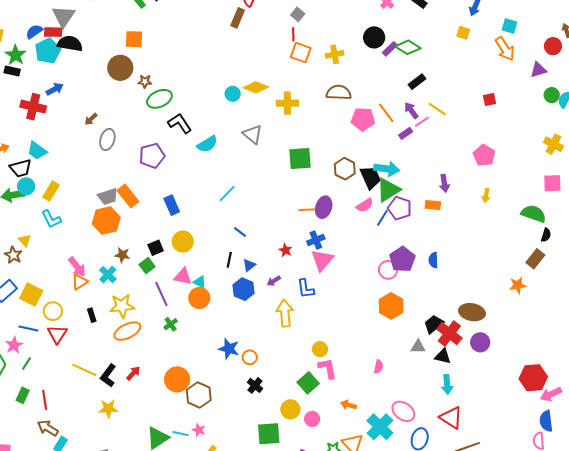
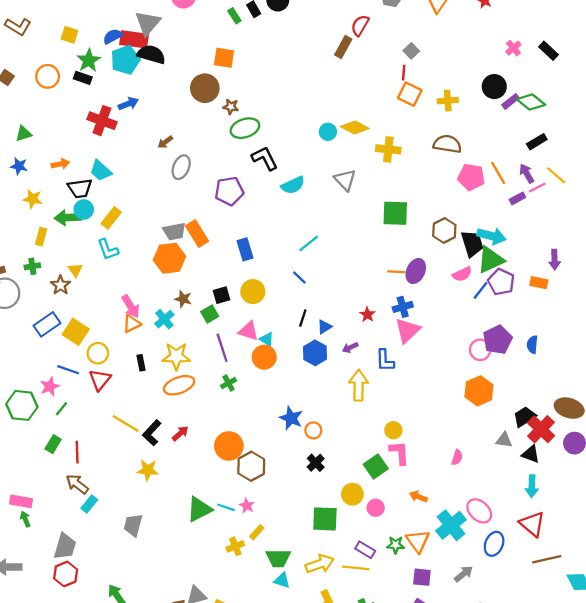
red rectangle: (53, 32) -> (134, 39), size x1.4
blue line: (240, 232) -> (299, 278), moved

